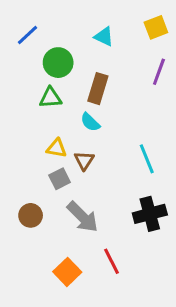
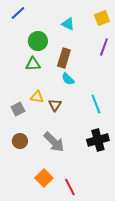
blue line: (28, 35) -> (18, 13), moved
cyan semicircle: (90, 122) -> (68, 79), moved
gray square: (60, 179) -> (18, 109), moved
red line: (112, 261) -> (70, 187), moved

